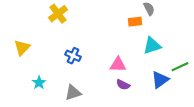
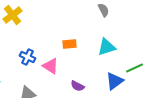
orange rectangle: (135, 22) -> (70, 44), moved
pink triangle: (118, 65) -> (50, 66), moved, turned 30

